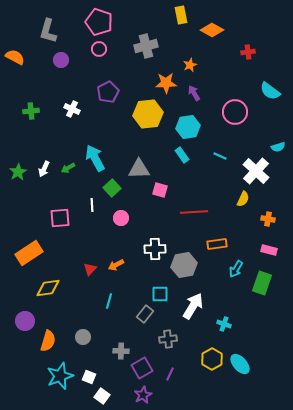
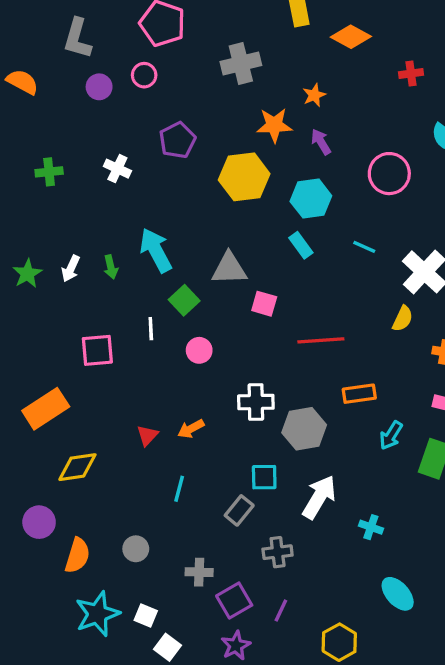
pink circle: (99, 49) -> (144, 75), moved
green arrow: (68, 168) -> (111, 267), turned -72
yellow hexagon: (212, 359) -> (339, 642), moved

